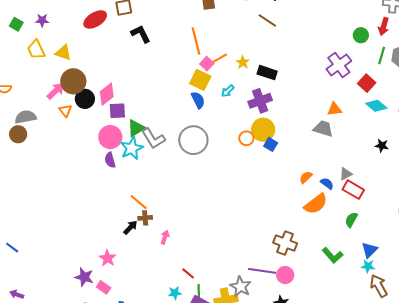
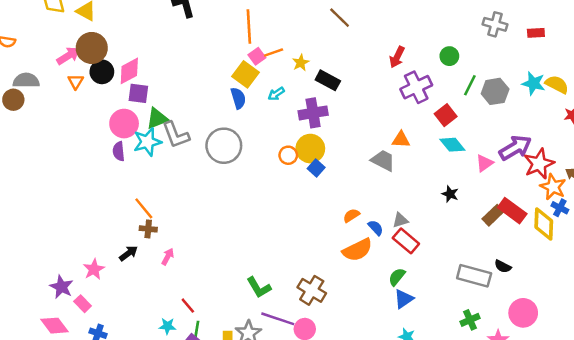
red arrow: (384, 26) -> (397, 57), moved
black arrow: (130, 227) -> (128, 253), moved
blue triangle: (369, 250) -> (404, 299), moved
green L-shape: (333, 255) -> (259, 287), moved

